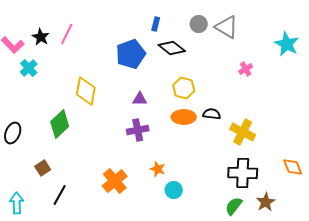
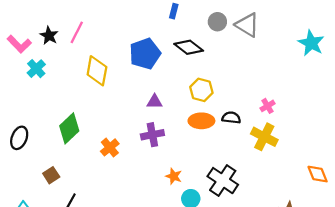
blue rectangle: (156, 24) -> (174, 11), moved
pink cross: (246, 69) -> (267, 106), moved
yellow diamond: (86, 91) -> (97, 71), moved
black cross: (243, 173) -> (223, 181), moved, turned 32
orange cross: (115, 181) -> (110, 147), moved, size x0.7

